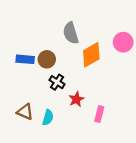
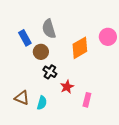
gray semicircle: (71, 33) -> (49, 29), moved
blue rectangle: (25, 59) -> (25, 38), moved, turned 56

